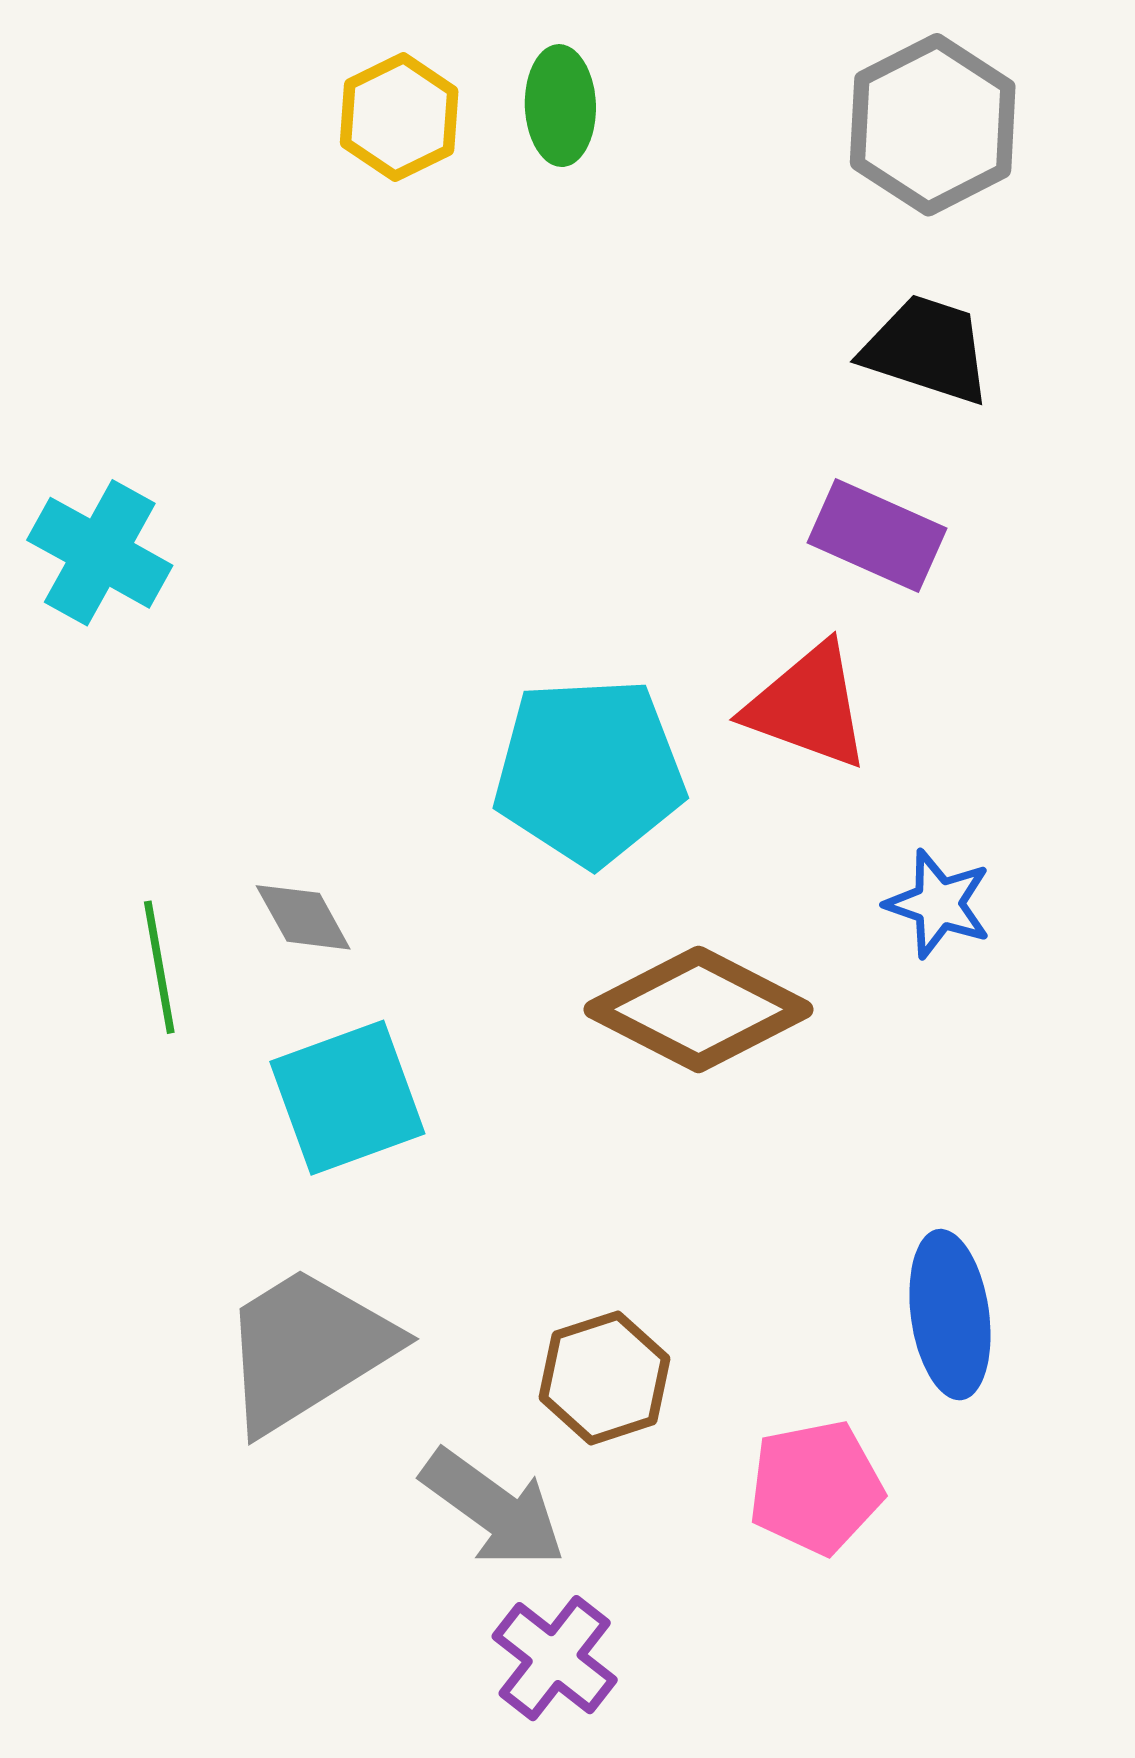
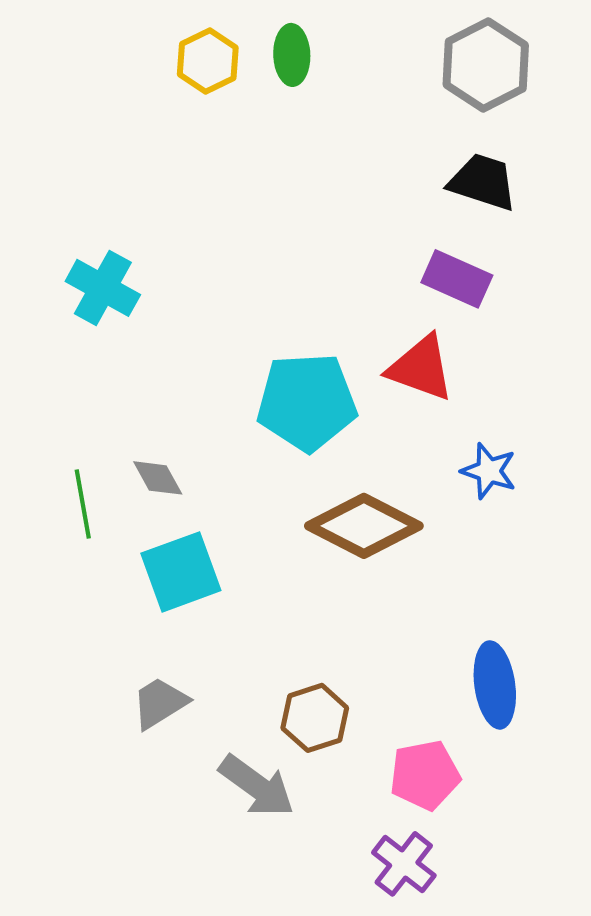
cyan cross: (100, 553) -> (103, 288), moved
gray trapezoid: (307, 1349) -> (160, 703), size x0.6
purple cross: (555, 1658) -> (404, 864), moved

